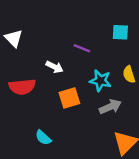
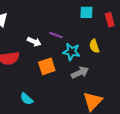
purple line: (82, 48) -> (56, 35), moved

